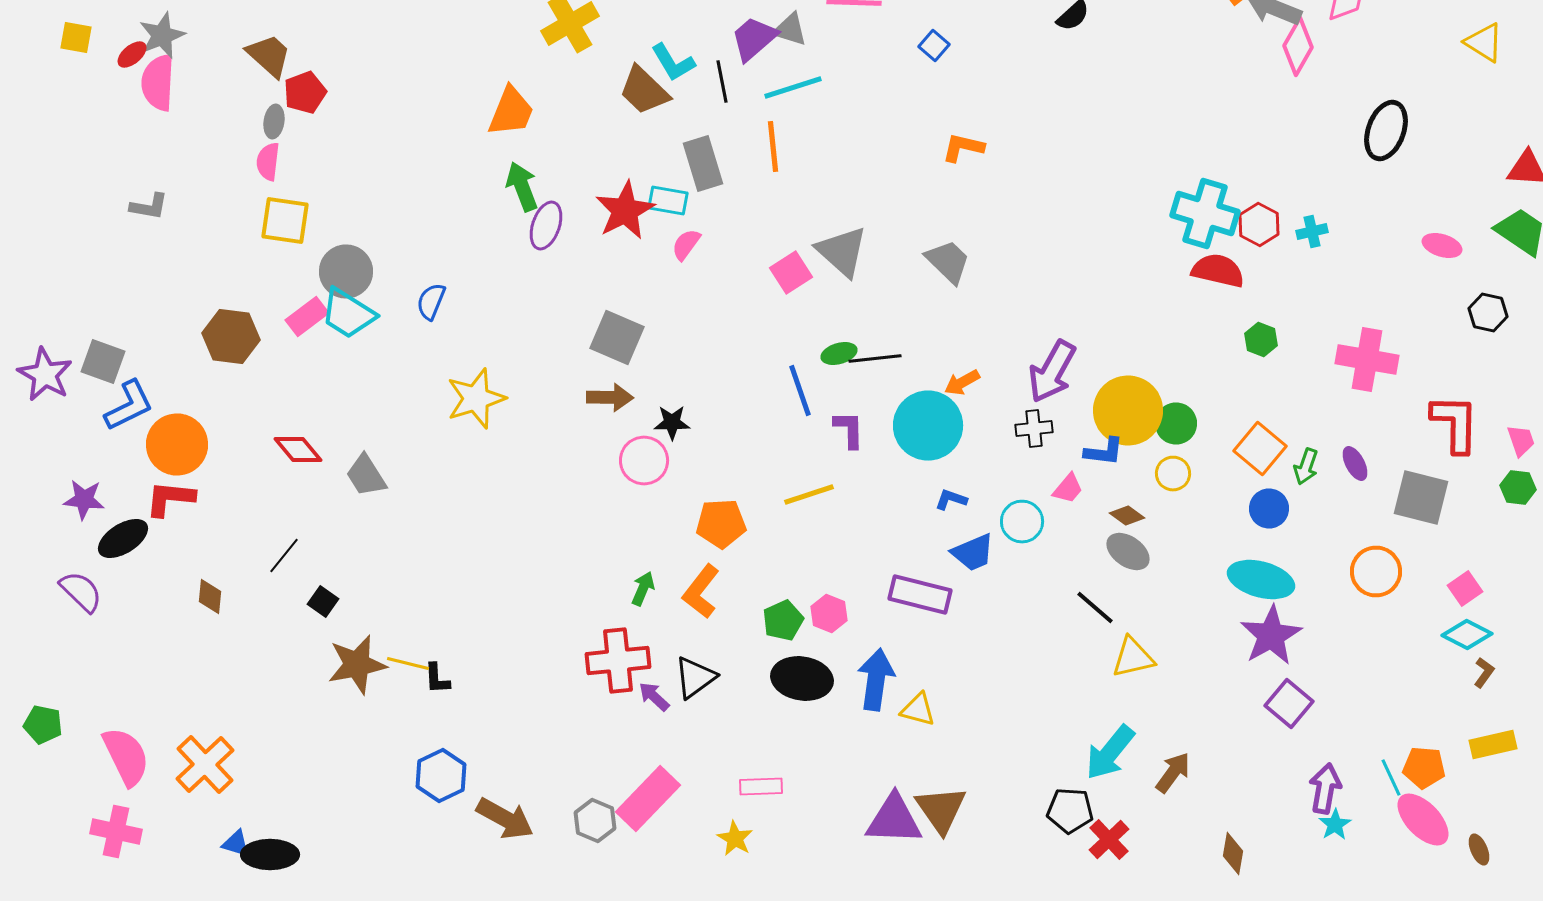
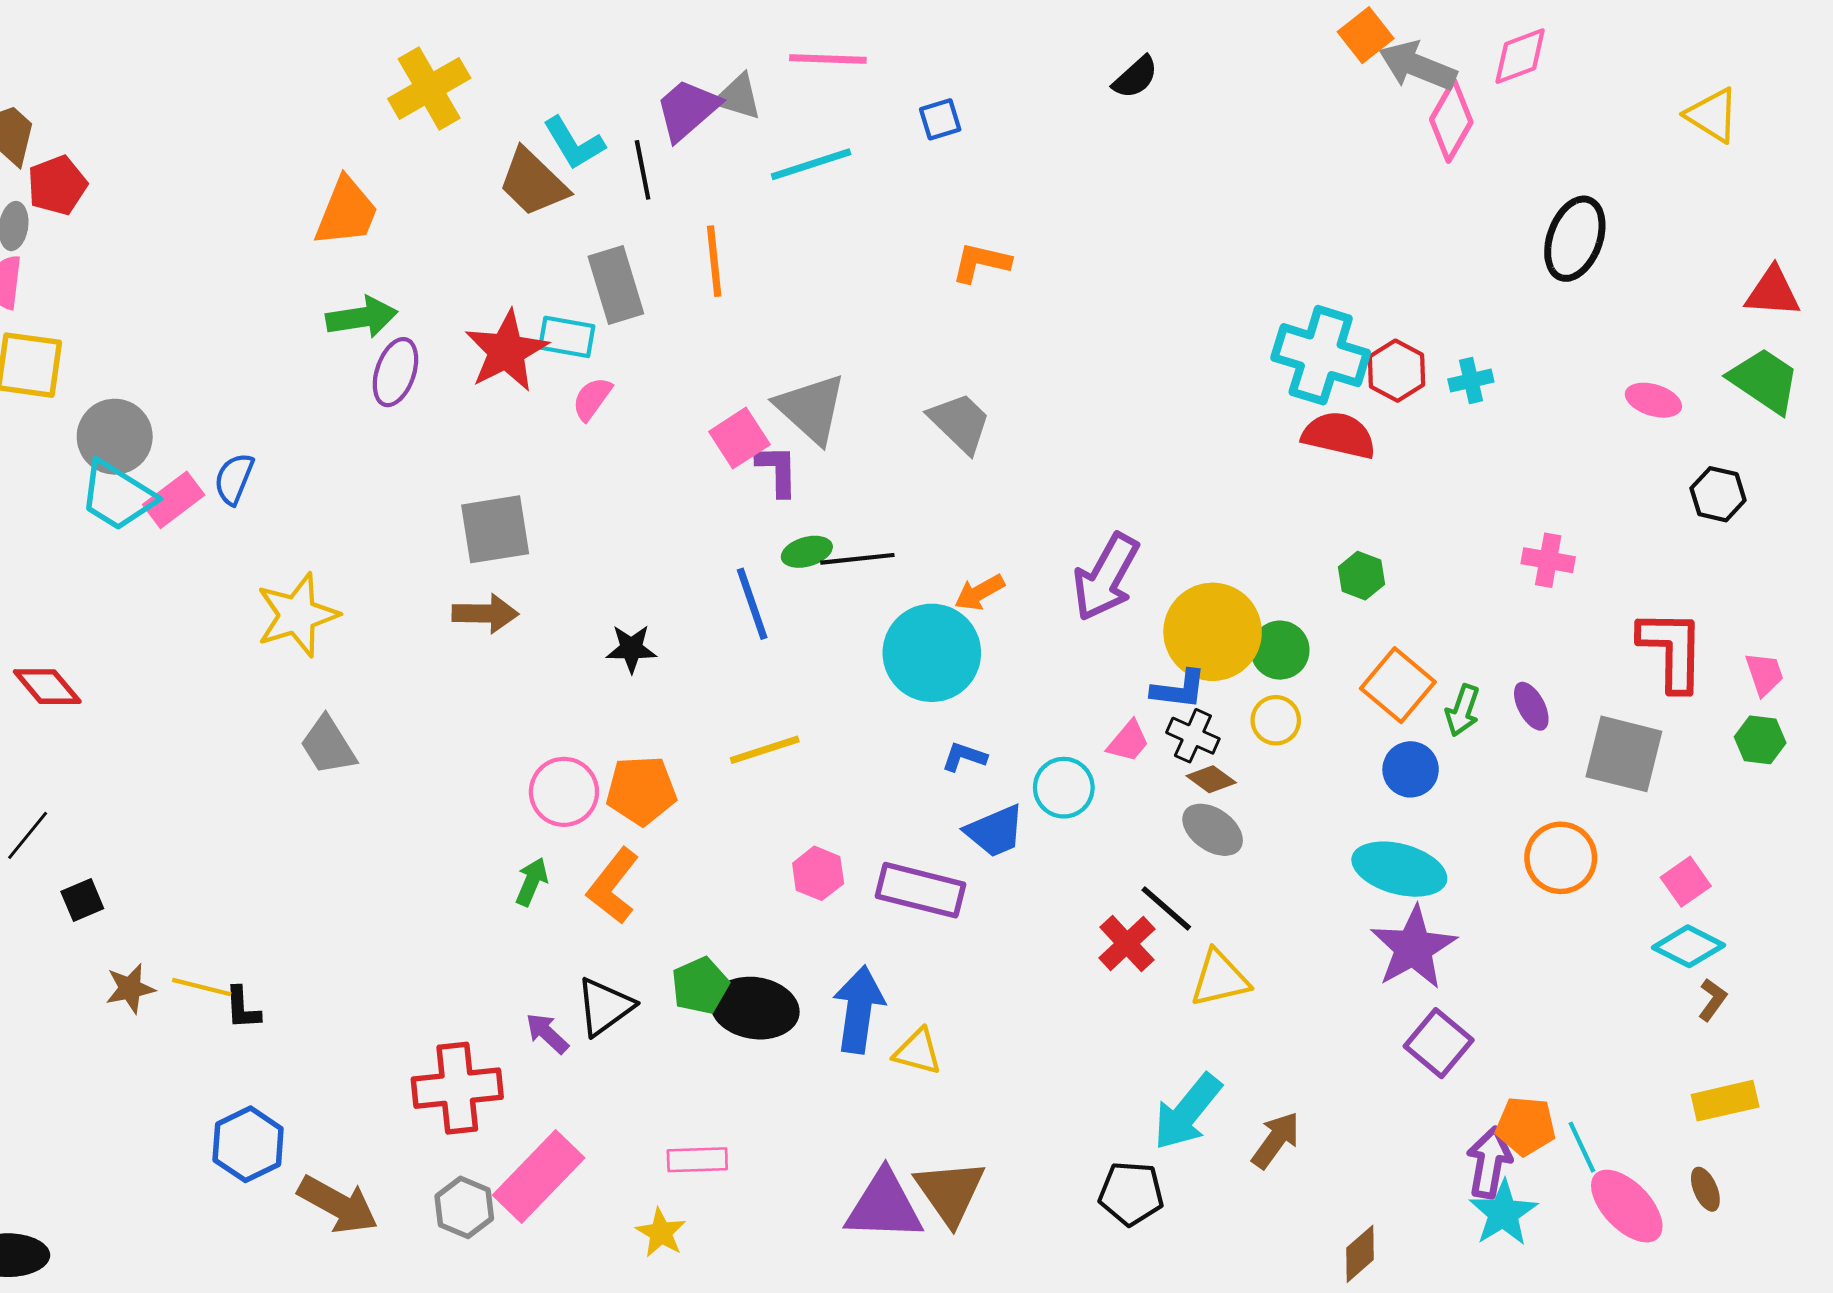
blue square: (934, 46) -> (940, 119), turned 32
cyan line: (793, 88) -> (811, 164), moved
green arrow: (522, 186) -> (362, 317), turned 102
pink rectangle: (307, 316) -> (174, 500), moved
gray square: (617, 338) -> (495, 529), turned -32
green hexagon: (1261, 340) -> (1361, 576), moved
pink cross: (1367, 360) -> (1548, 560), size x0.6
black star: (672, 422) -> (631, 649), moved
black cross: (1034, 428) -> (1193, 736), moved, turned 30
purple L-shape: (849, 430) -> (777, 470), moved
pink circle: (644, 460) -> (564, 792), moved
gray trapezoid: (366, 476) -> (328, 746), moved
black square: (323, 602) -> (82, 900), turned 32
pink hexagon: (829, 614) -> (818, 873), moved
green pentagon: (783, 620) -> (700, 986), moved
red cross: (618, 660) -> (457, 1088), moved
brown star: (357, 664) -> (130, 988), size x0.6
orange pentagon: (1424, 768) -> (1526, 1126), moved
cyan star: (1335, 824) -> (1503, 1213), size x1.5
red cross: (1109, 840) -> (1127, 943), moved
brown ellipse: (1479, 850) -> (1705, 1189), moved
brown diamond: (1233, 854) -> (1360, 1254), turned 39

